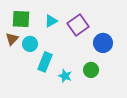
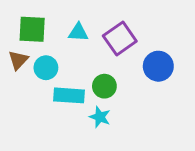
cyan triangle: (51, 21) -> (78, 32), turned 32
cyan rectangle: (45, 62) -> (69, 95), turned 72
green circle: (91, 70) -> (104, 86), moved

